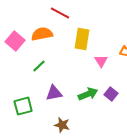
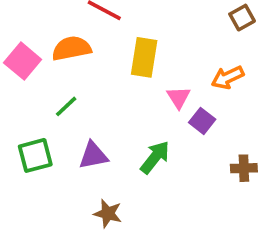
green arrow: (88, 94) -> (155, 157), turned -30
purple square: (111, 94) -> (202, 121), moved
green square: (23, 106) -> (35, 155), moved

